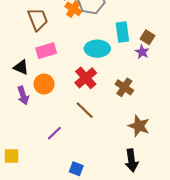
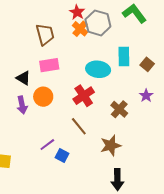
purple star: (142, 52) -> (146, 96), moved
brown star: (139, 126) -> (111, 145), moved, turned 30
blue square: (76, 169) -> (62, 155), moved

